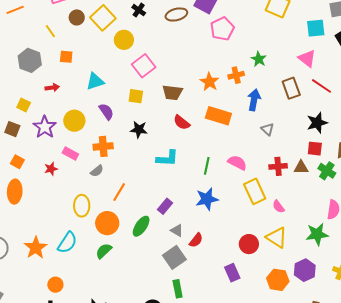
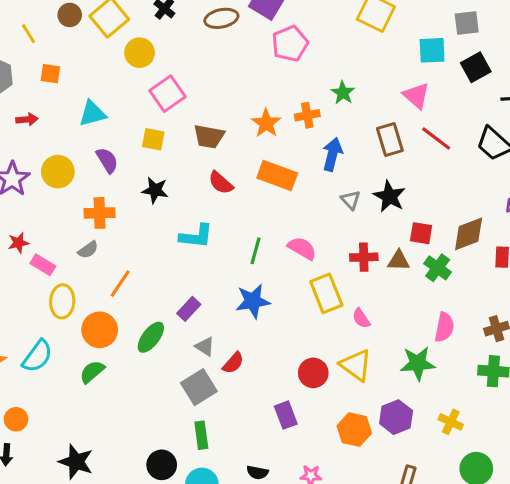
black star: (317, 123) -> (389, 196), moved, turned -30
pink rectangle: (70, 153) -> (43, 265), moved

